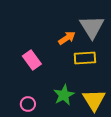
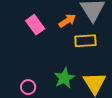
pink rectangle: (32, 60) -> (35, 25), moved

